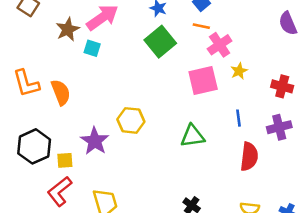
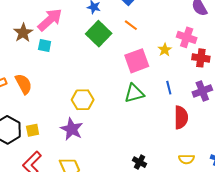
orange line: (201, 26) -> (131, 25), moved, turned 32
pink cross: (220, 45) -> (187, 37), moved, turned -30
green triangle: (193, 136) -> (134, 93), moved
purple star: (95, 141) -> (72, 129), moved
yellow square: (65, 160) -> (33, 130), moved

